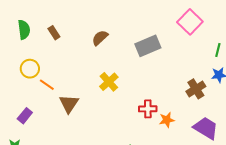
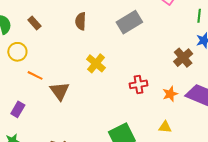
brown semicircle: (100, 38) -> (81, 21), turned -36
yellow circle: (30, 69) -> (17, 52), moved
orange star: (167, 120) -> (170, 94), moved

